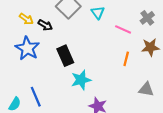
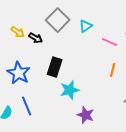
cyan triangle: (98, 13) -> (86, 26), turned 32
blue star: (27, 48) -> (19, 73), moved
black rectangle: (65, 56) -> (55, 67), turned 42

